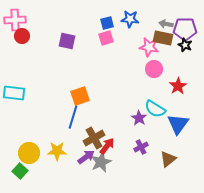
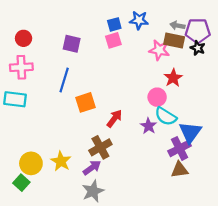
pink cross: (15, 20) -> (21, 67), moved
pink circle: (154, 69) -> (157, 97), moved
red star: (178, 86) -> (173, 78), moved
blue line: (73, 117) -> (64, 80), moved
red arrow: (107, 146) -> (114, 118), moved
purple cross: (141, 147) -> (180, 148), moved, size x1.5
yellow star: (57, 151) -> (61, 161), turned 30
brown triangle: (168, 159) -> (180, 170), turned 30
gray star: (101, 162) -> (93, 191), moved

